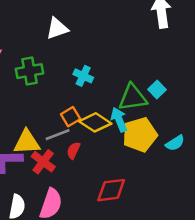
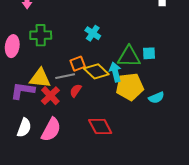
green cross: (30, 71) -> (41, 35), moved
cyan square: (157, 90) -> (149, 53), turned 32
red diamond: (111, 190) -> (100, 127), turned 60

